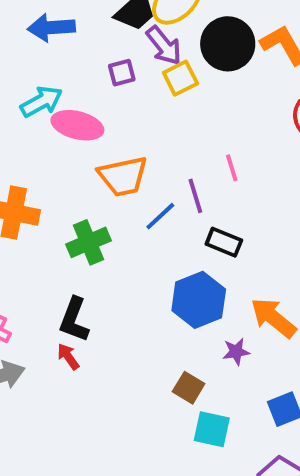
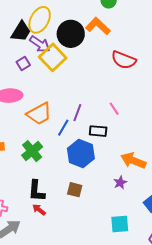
yellow square: (180, 78) -> (53, 57), size x1.5
pink line: (232, 168) -> (114, 109), moved
purple line: (195, 196) -> (77, 113), turned 54
blue hexagon: (199, 300) -> (81, 154), moved
brown square: (189, 388) -> (75, 190), moved

